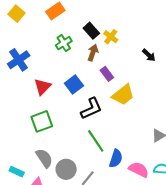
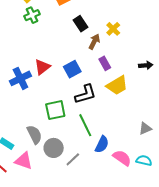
black rectangle: (91, 31) -> (81, 24), moved
green cross: (64, 43) -> (32, 15), moved
black arrow: (149, 55) -> (146, 65), moved, turned -56
blue cross: (19, 60) -> (20, 78), moved
green square: (42, 121) -> (55, 110), moved

